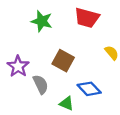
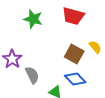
brown square: (63, 61) -> (74, 54), moved

